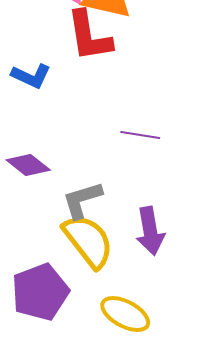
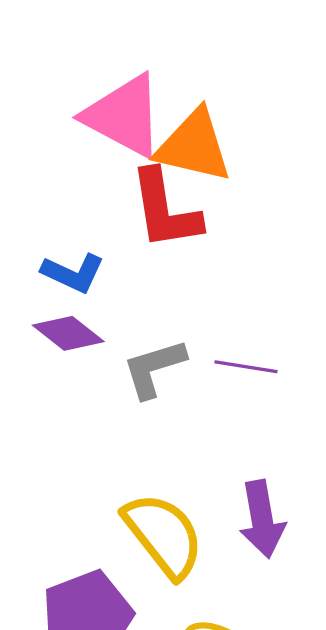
purple diamond: (28, 165) -> (68, 333), moved
gray L-shape: (82, 200) -> (154, 368), moved

